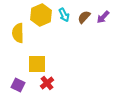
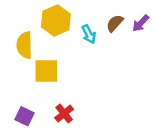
cyan arrow: (64, 15) -> (89, 34), moved
yellow square: (37, 64) -> (46, 71), moved

